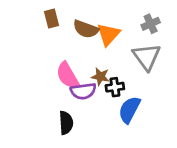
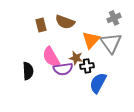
brown rectangle: (52, 18) -> (41, 25), moved
orange triangle: (108, 34) -> (91, 40), moved
black semicircle: (66, 123) -> (28, 71), moved

